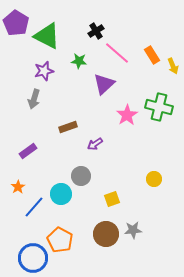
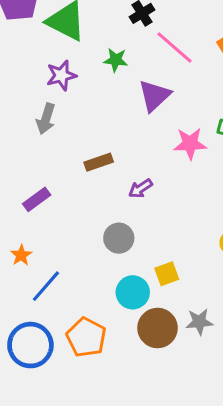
pink star: (127, 115) -> (190, 144), turned 30
cyan circle: (61, 194) -> (133, 292), moved
blue circle: (33, 258) -> (30, 345), moved

